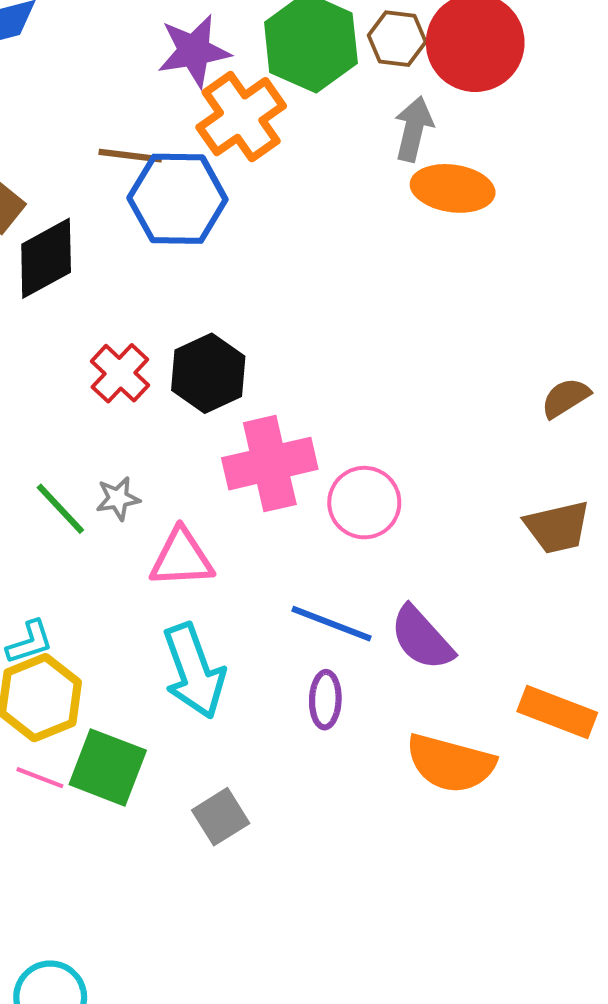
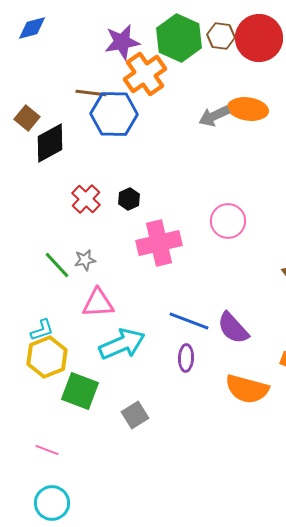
gray arrow: (414, 129) -> (214, 116), moved, turned -128
black hexagon: (208, 373) -> (129, 199), size x0.6
pink circle: (364, 503) -> (228, 221), moved
pink triangle: (182, 558) -> (98, 303), moved
cyan arrow: (194, 671) -> (122, 344), turned -93
pink line: (40, 778) -> (47, 450), moved

